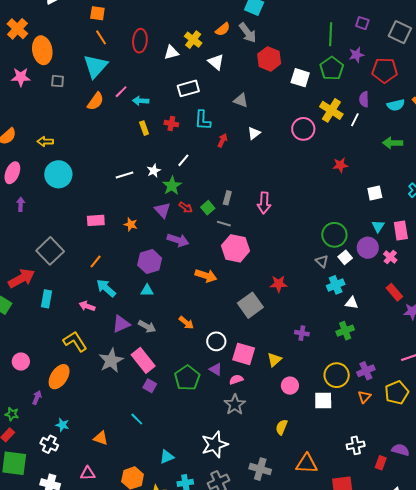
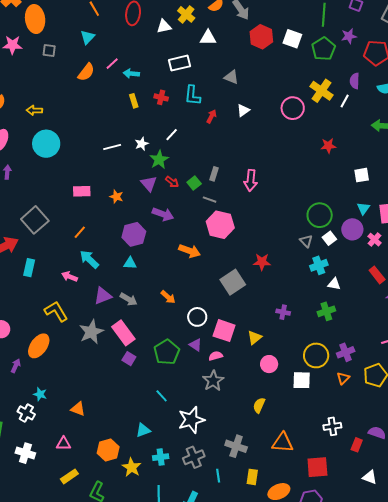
white triangle: (216, 62) -> (208, 38), turned -42
cyan triangle: (95, 66) -> (88, 37), size x0.6
white square: (300, 78) -> (292, 39), moved
cyan line: (137, 419) -> (162, 396), moved

